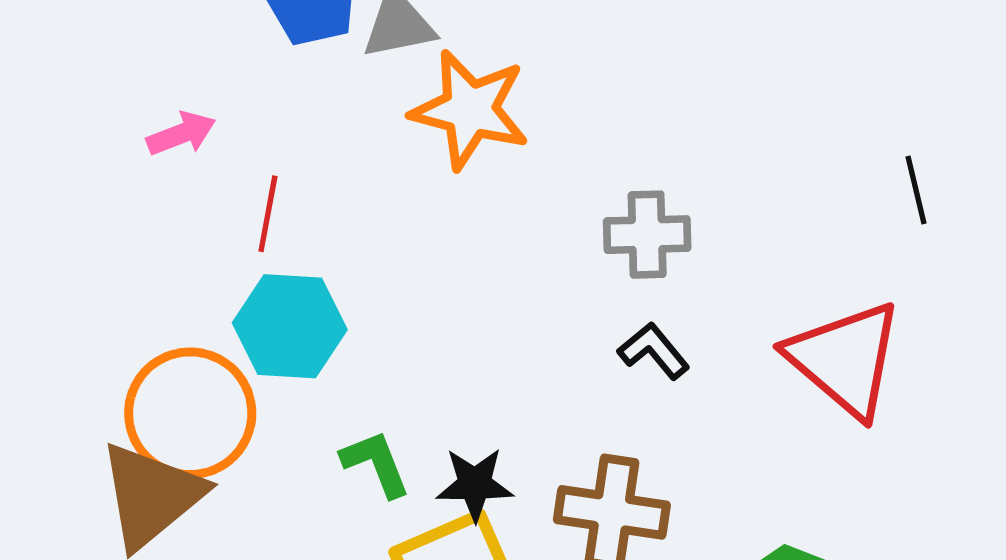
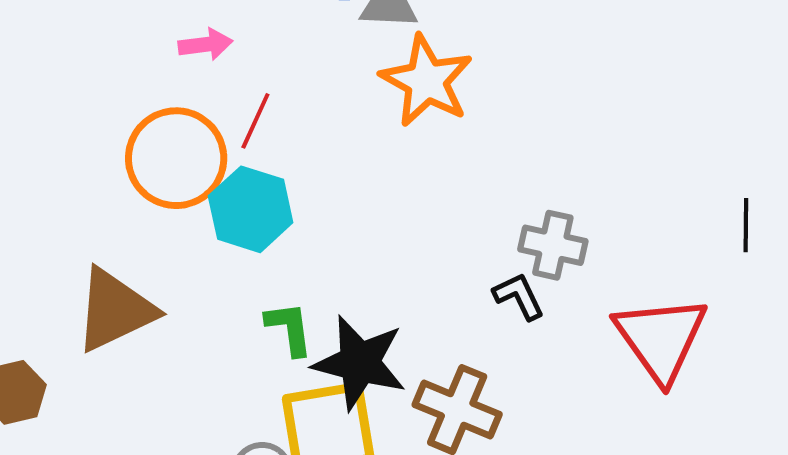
gray cross: (647, 235) -> (553, 245), moved
orange circle: (190, 413) -> (176, 158), moved
black star: (475, 484) -> (360, 363), size x1.6

